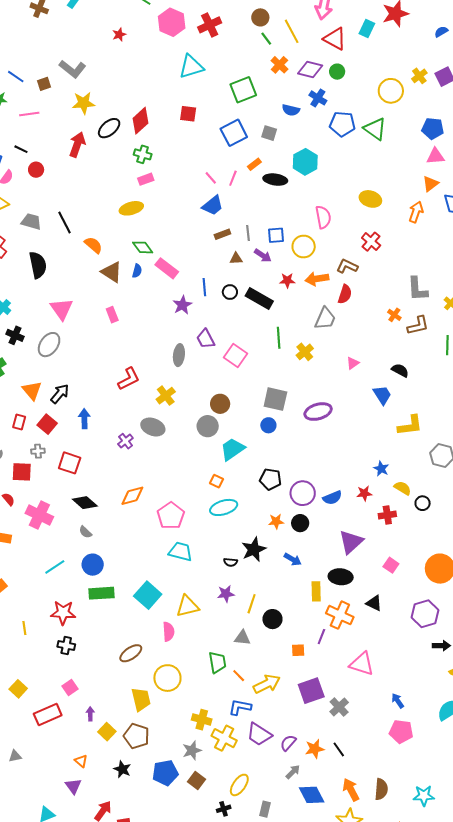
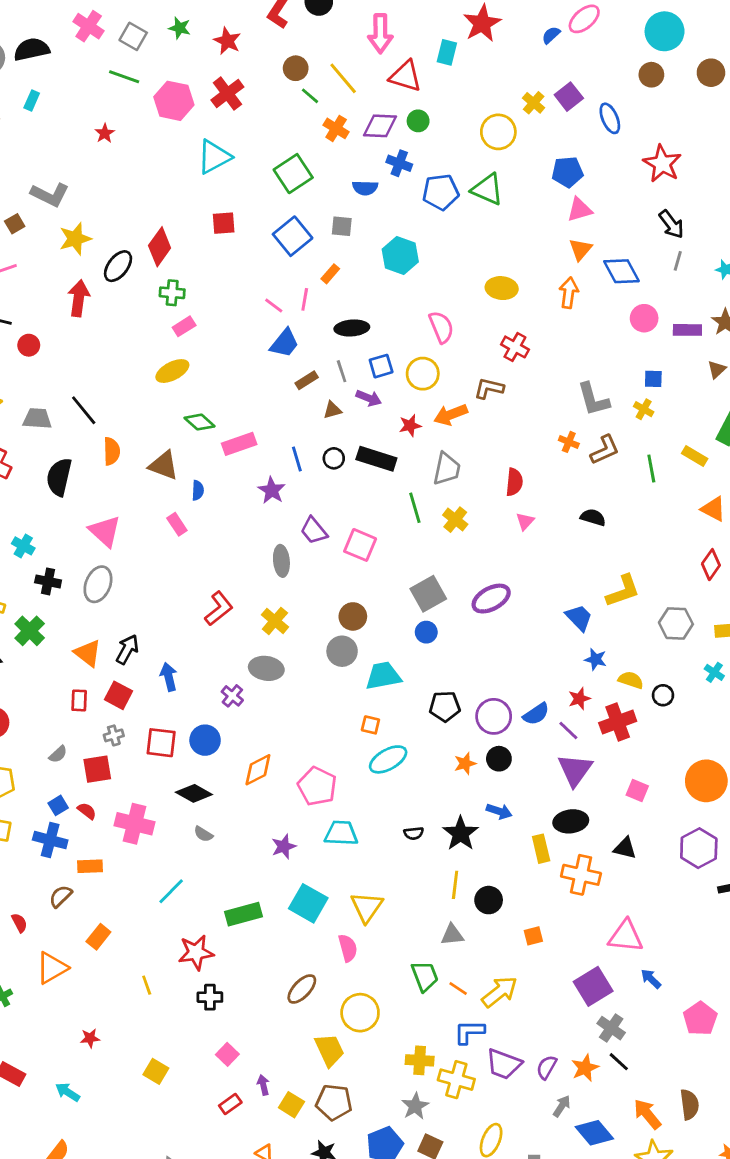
black ellipse: (275, 180) -> (352, 328), moved
orange semicircle: (93, 245) -> (112, 451), moved, turned 60
black semicircle: (38, 265) -> (59, 477), turned -144
pink rectangle: (167, 268) -> (239, 444), turned -45
blue semicircle: (137, 271) -> (198, 490), moved
red semicircle: (345, 294) -> (514, 482), moved
gray trapezoid: (325, 319) -> (447, 469), moved
blue trapezoid: (382, 395) -> (579, 618), moved
gray square: (275, 399) -> (428, 594), turned -30
cyan trapezoid: (232, 449) -> (383, 676), turned 36
red cross: (387, 515) -> (618, 722), size x1.4
black star: (254, 549) -> (461, 833), moved
blue circle: (93, 565) -> (205, 740), moved
purple star: (226, 594) -> (284, 846), moved
yellow triangle: (187, 606) -> (367, 907), turned -30
purple line: (321, 637) -> (568, 731), moved, turned -56
purple square: (311, 691) -> (593, 986), moved
blue arrow: (398, 701) -> (651, 979), moved
gray cross: (339, 707) -> (611, 1028), moved
red rectangle: (48, 715) -> (230, 1104), moved, size x0.6
pink pentagon: (401, 732) -> (700, 1019), turned -30

